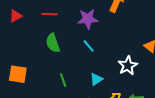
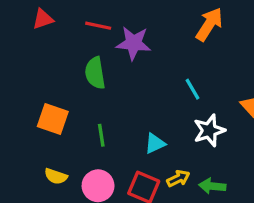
purple star: (88, 19) -> (134, 43), moved
cyan line: (89, 46) -> (193, 89), moved
orange square: (18, 74) -> (53, 119), moved

